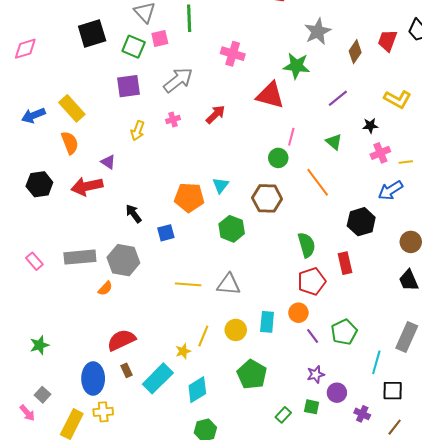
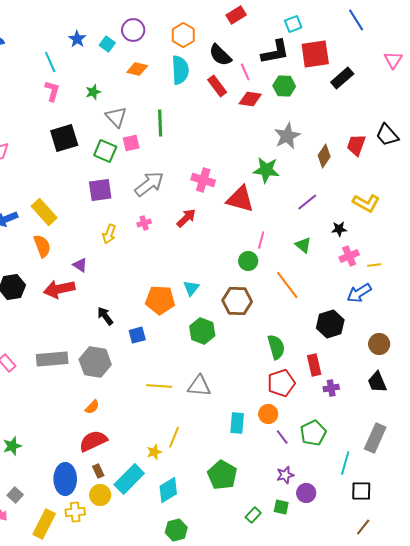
pink cross: (233, 54) -> (203, 180), moved
orange semicircle: (105, 288) -> (92, 407), moved
yellow circle: (236, 330) -> (100, 495), moved
purple cross: (362, 414) -> (331, 388), moved, turned -35

